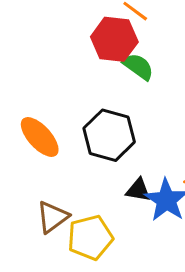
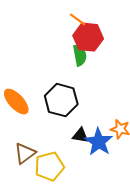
red hexagon: (114, 39) -> (88, 37), moved
green semicircle: (138, 66) -> (80, 55), turned 45

